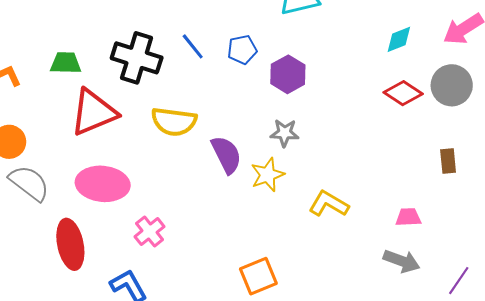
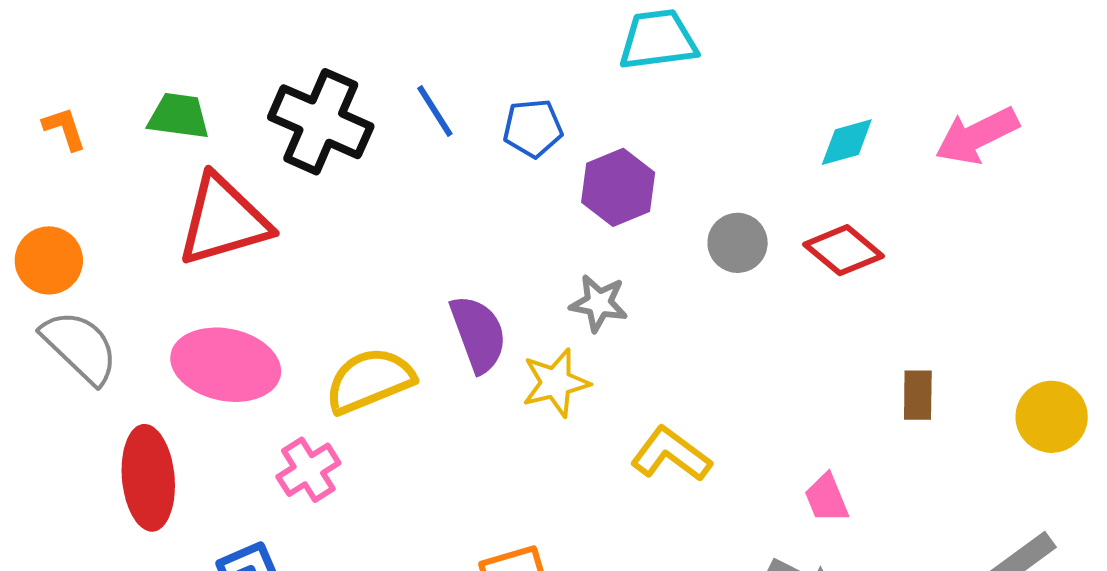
gray circle: (452, 85) -> (738, 243), moved, size x0.7
yellow semicircle: (174, 122) -> (370, 380), moved, turned 144
pink trapezoid: (408, 217) -> (826, 498), turned -116

